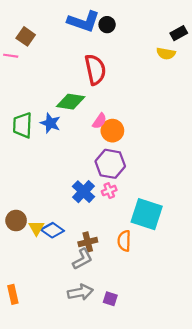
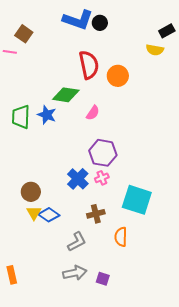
orange circle: (112, 131) -> (118, 76), moved
brown circle: (16, 221) -> (31, 192), moved
orange semicircle: (124, 241) -> (121, 237), moved
brown cross: (88, 242) -> (96, 214), moved

